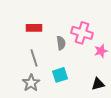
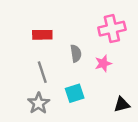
pink cross: (82, 33) -> (112, 29), moved, turned -30
pink star: (101, 51) -> (103, 63), moved

